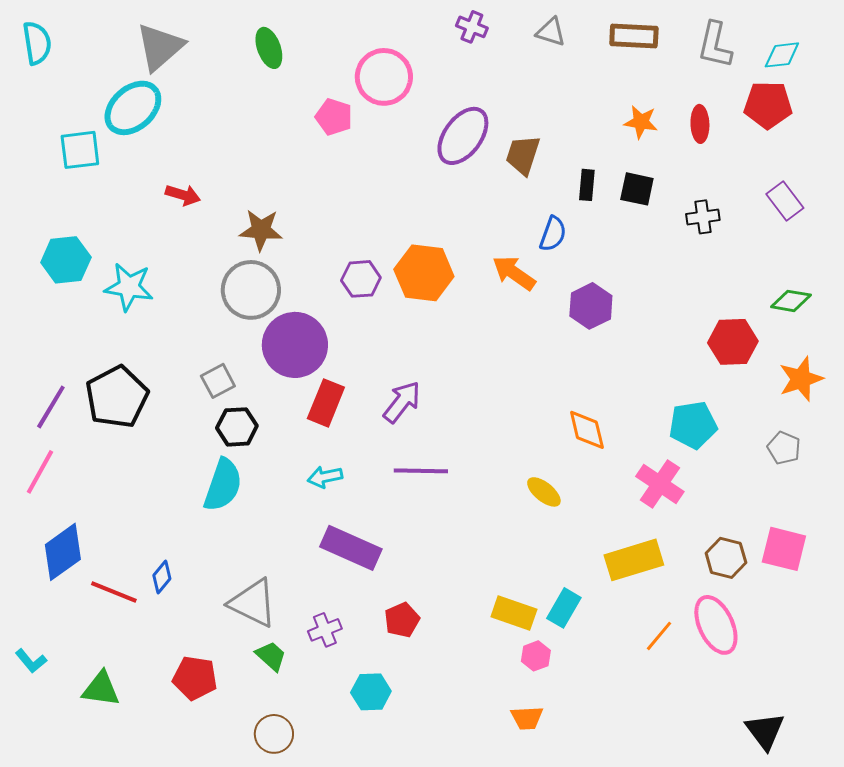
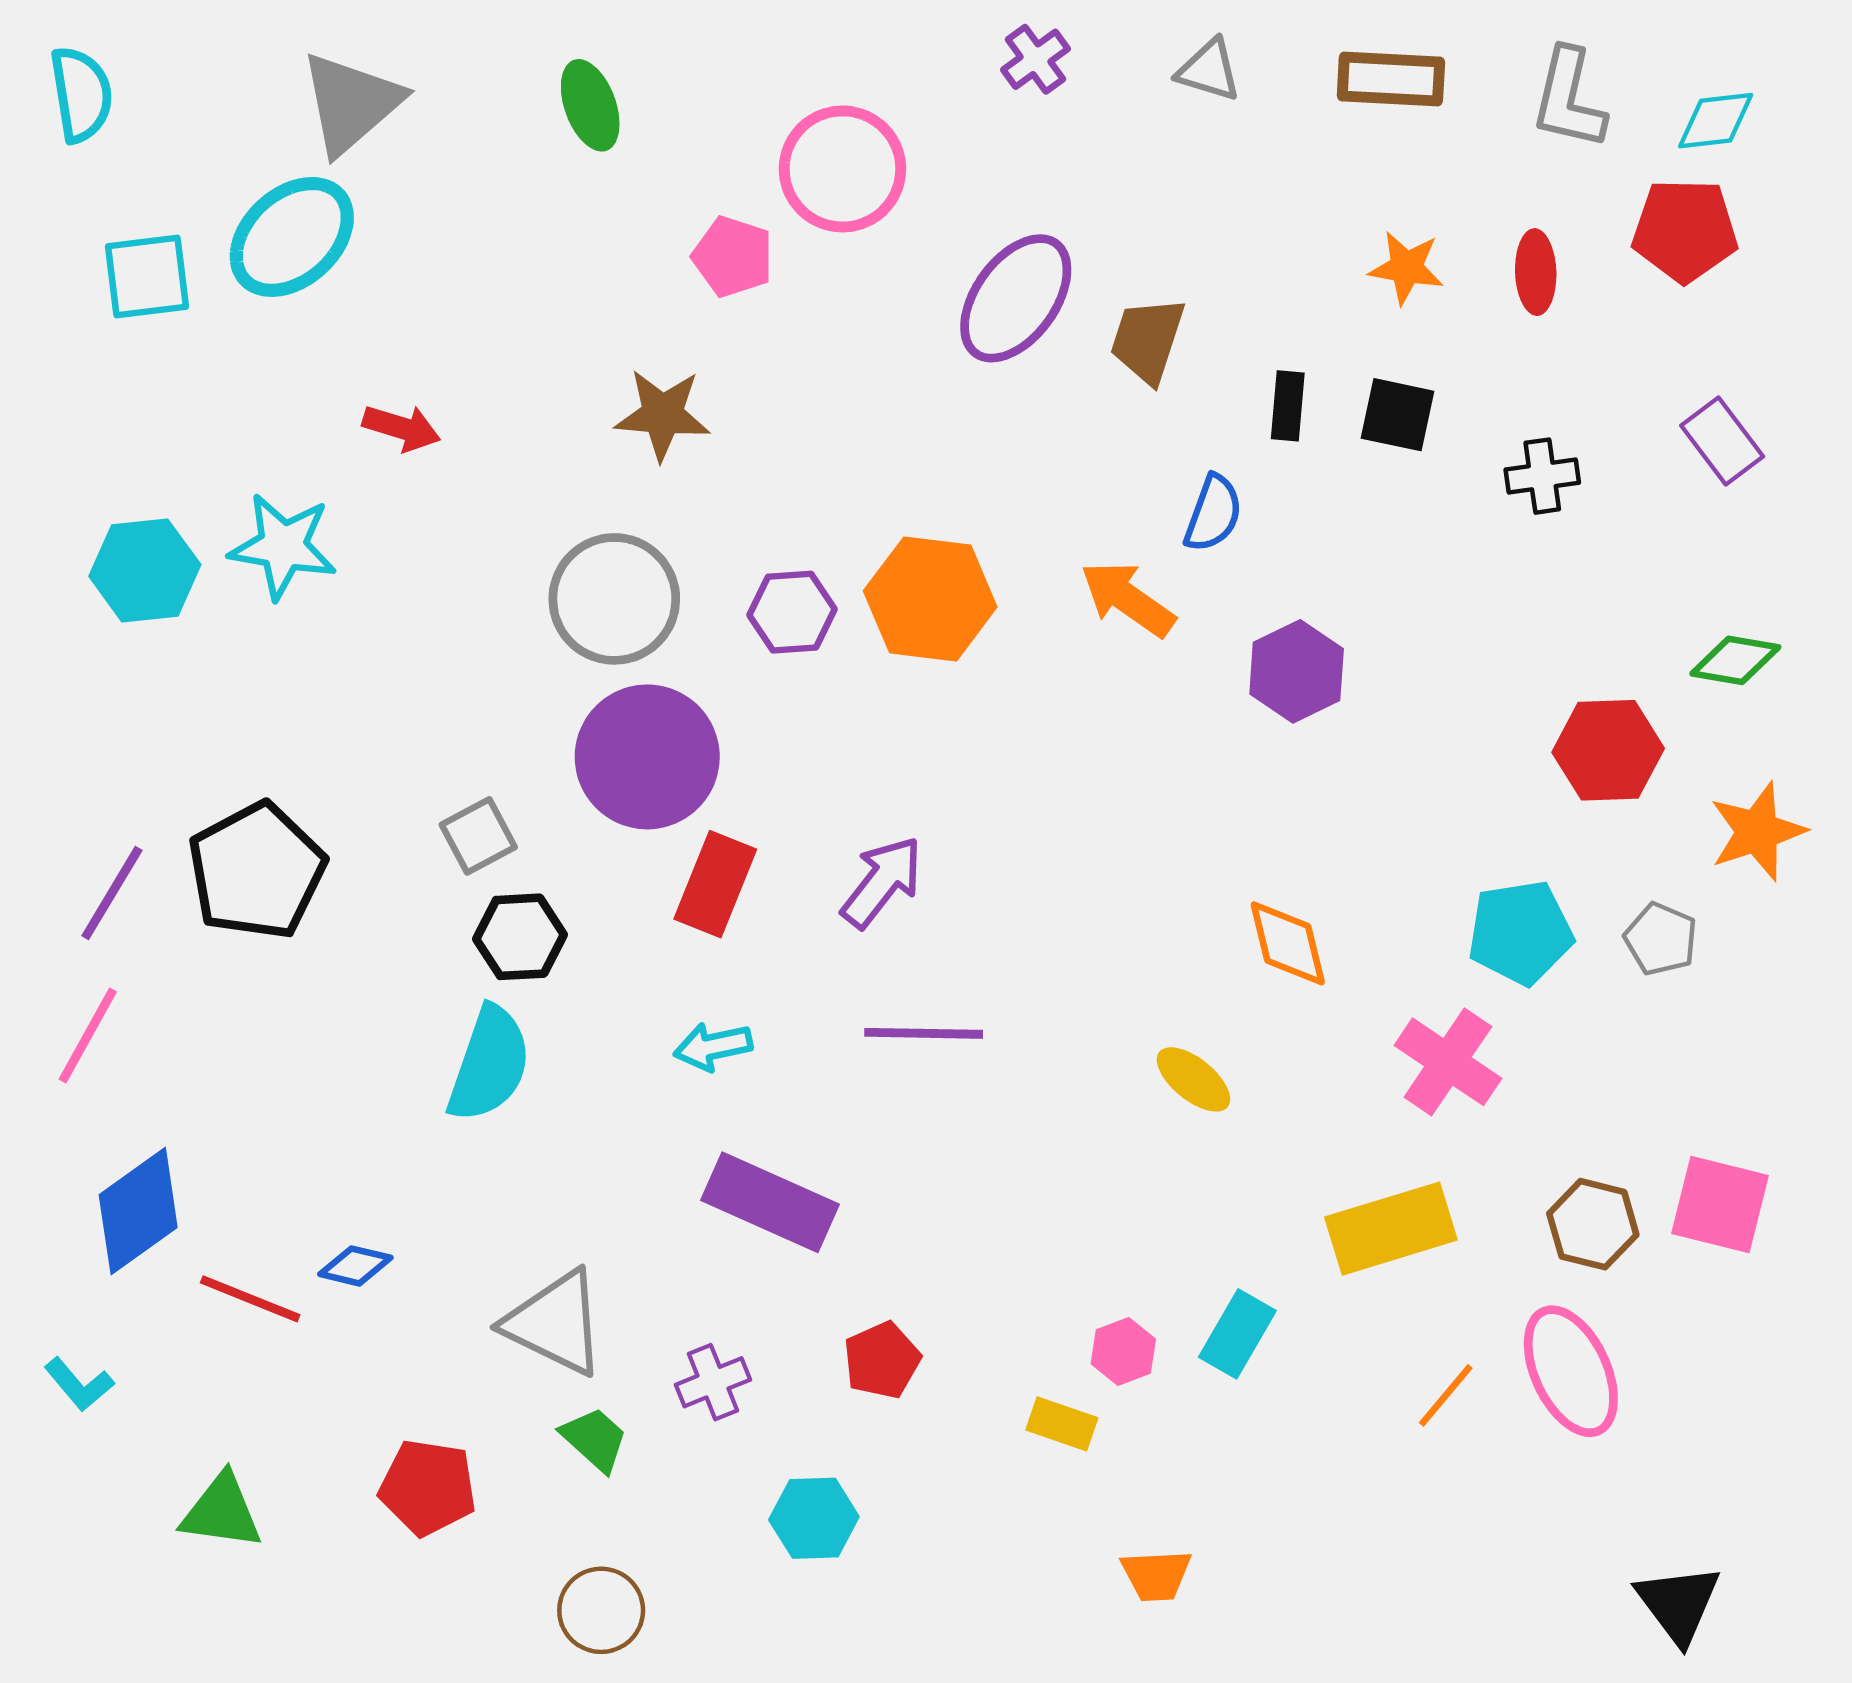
purple cross: (472, 27) -> (1036, 59), turned 32
cyan square: (80, 150) -> (147, 276), moved
brown star: (261, 230) -> (663, 415), moved
cyan star: (129, 287) -> (283, 546), moved
gray circle: (251, 290) -> (614, 599), moved
gray pentagon: (784, 448) -> (1661, 939), moved
blue diamond: (162, 577) -> (355, 1266), turned 64
yellow rectangle: (514, 613) -> (1062, 1424), moved, size x0.7
pink hexagon: (536, 656) -> (1123, 1351), moved
cyan L-shape: (31, 661) -> (79, 1384), moved

